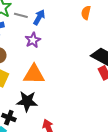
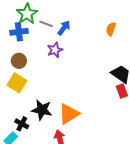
orange triangle: (34, 74) -> (69, 114), moved, turned -40

